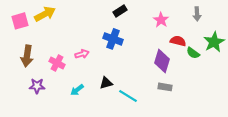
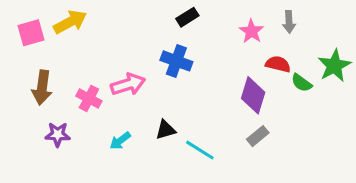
gray arrow: (197, 14) -> (289, 22), moved
pink arrow: (82, 54) -> (128, 84), size x1.5
gray rectangle: (165, 87) -> (258, 136), turned -48

